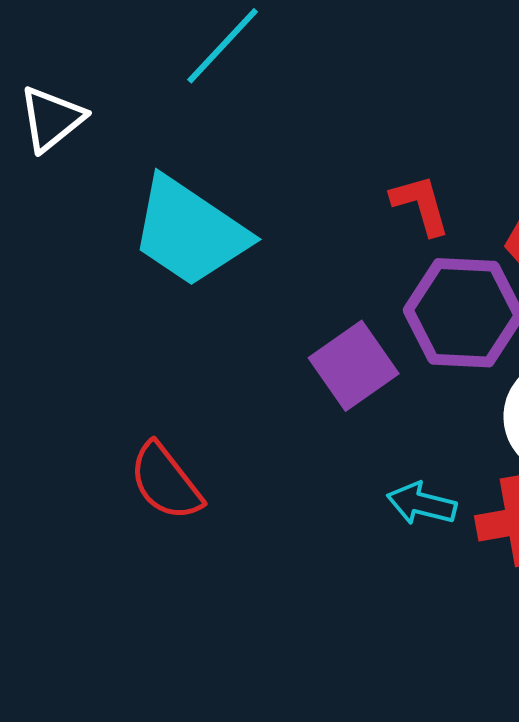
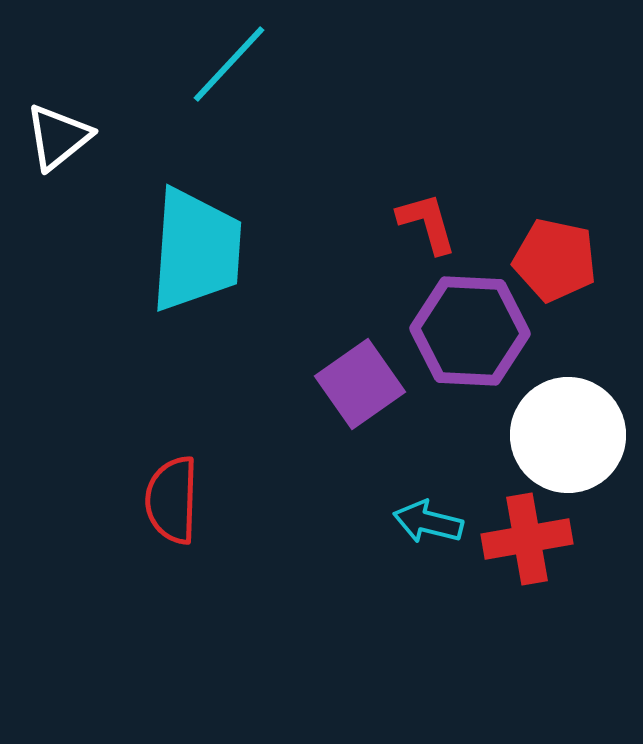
cyan trapezoid: (190, 232) -> (196, 250), turned -120
red semicircle: (166, 482) -> (172, 500), turned 40

